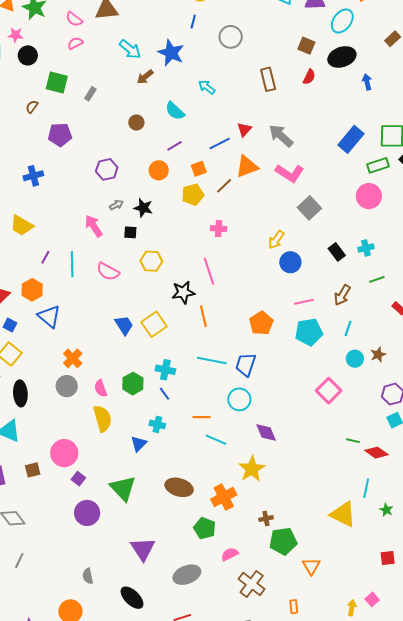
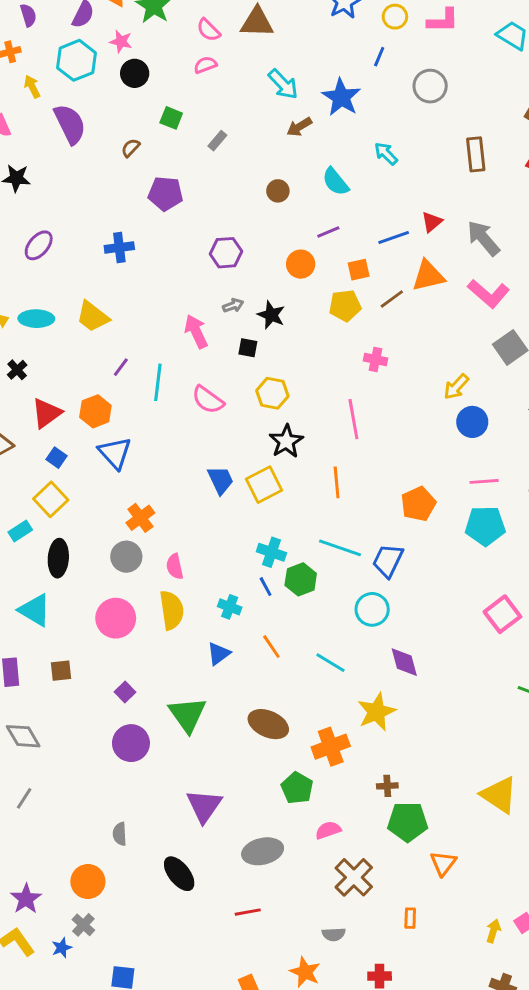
green square: (57, 83) -> (171, 118), size x0.7
black star: (183, 292) -> (286, 441), moved, turned -30
green hexagon: (133, 384) -> (301, 579), moved
orange line: (202, 417) -> (271, 647), moved, turned 48
cyan cross: (157, 424) -> (230, 607), moved
pink circle: (64, 453) -> (116, 618), moved

